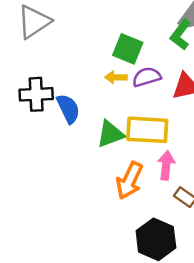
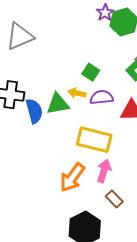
green square: (128, 49) -> (91, 72), size x0.7
green triangle: (110, 134) -> (58, 104), moved

